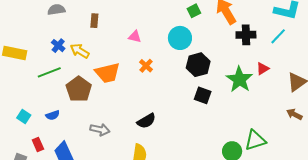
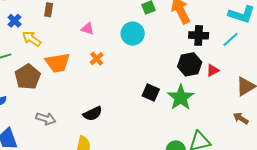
blue cross: (58, 46) -> (15, 21), moved
black hexagon: (198, 65) -> (190, 64), moved
green star: (239, 79) -> (181, 97), moved

